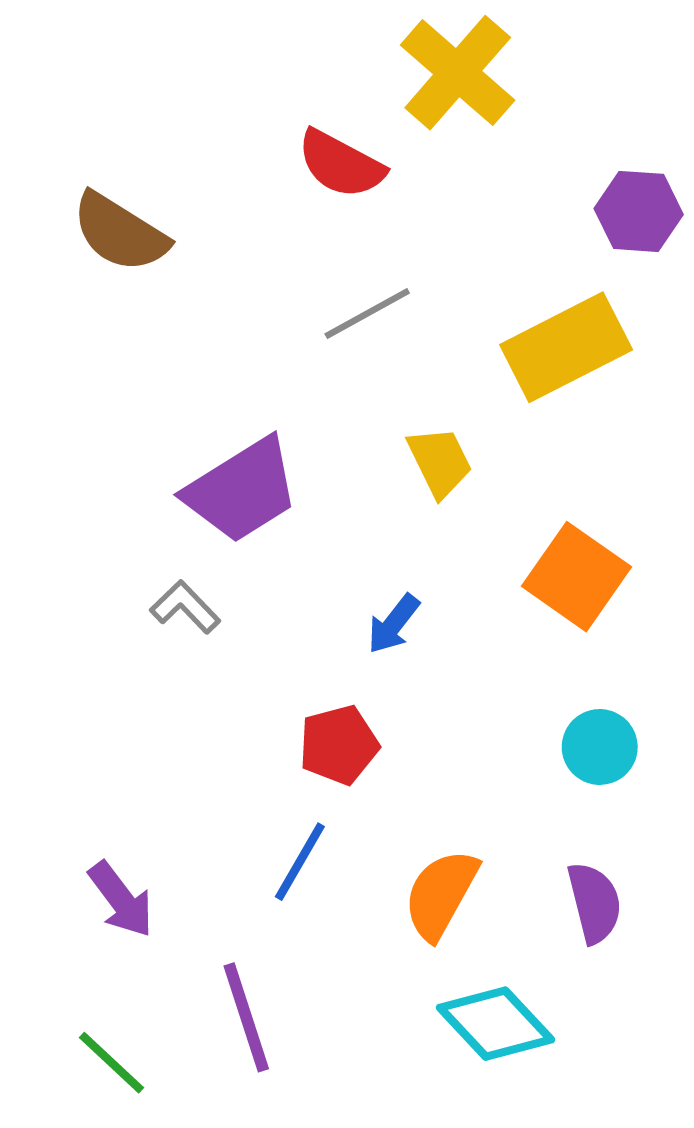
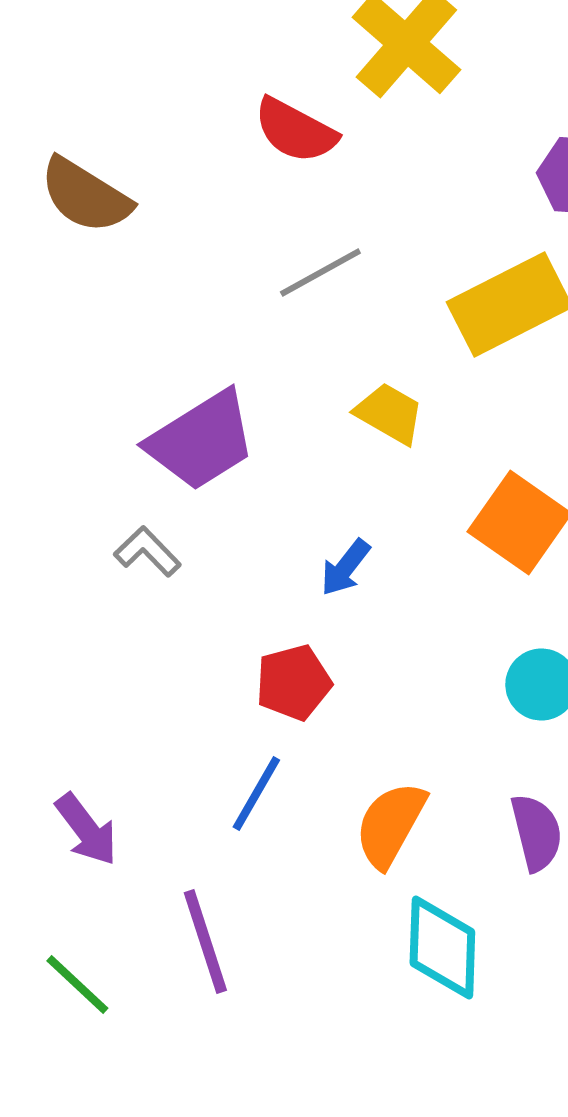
yellow trapezoid: (440, 462) -> (389, 414), turned -34
cyan diamond: (496, 1024) -> (442, 948), turned 45

